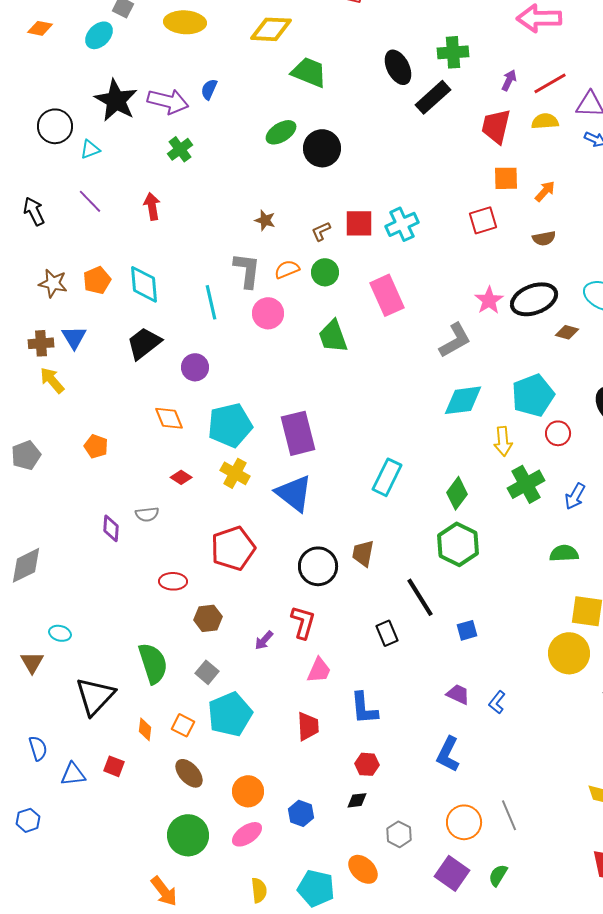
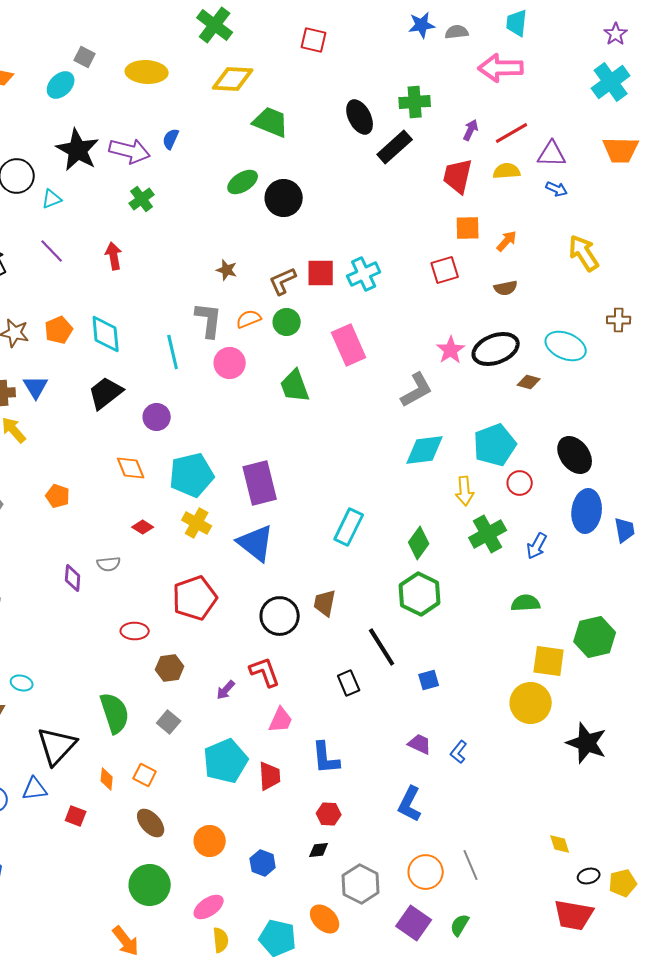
brown L-shape: (321, 231) -> (283, 281), size x1.4
red L-shape: (303, 622) -> (265, 672), turned -36
cyan pentagon: (230, 714) -> (226, 761), moved
blue triangle: (73, 774) -> (35, 789), moved
pink ellipse: (247, 834) -> (209, 907), moved
gray hexagon: (399, 834) -> (361, 884), size x1.5

